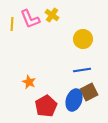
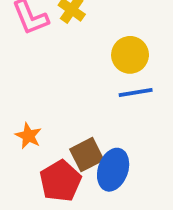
blue line: (82, 70) -> (136, 93), moved
brown square: (89, 92) -> (87, 155), moved

